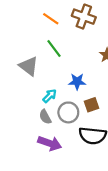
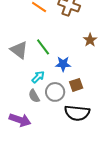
green line: (54, 48) -> (43, 47), moved
purple arrow: (50, 143) -> (20, 120), moved

